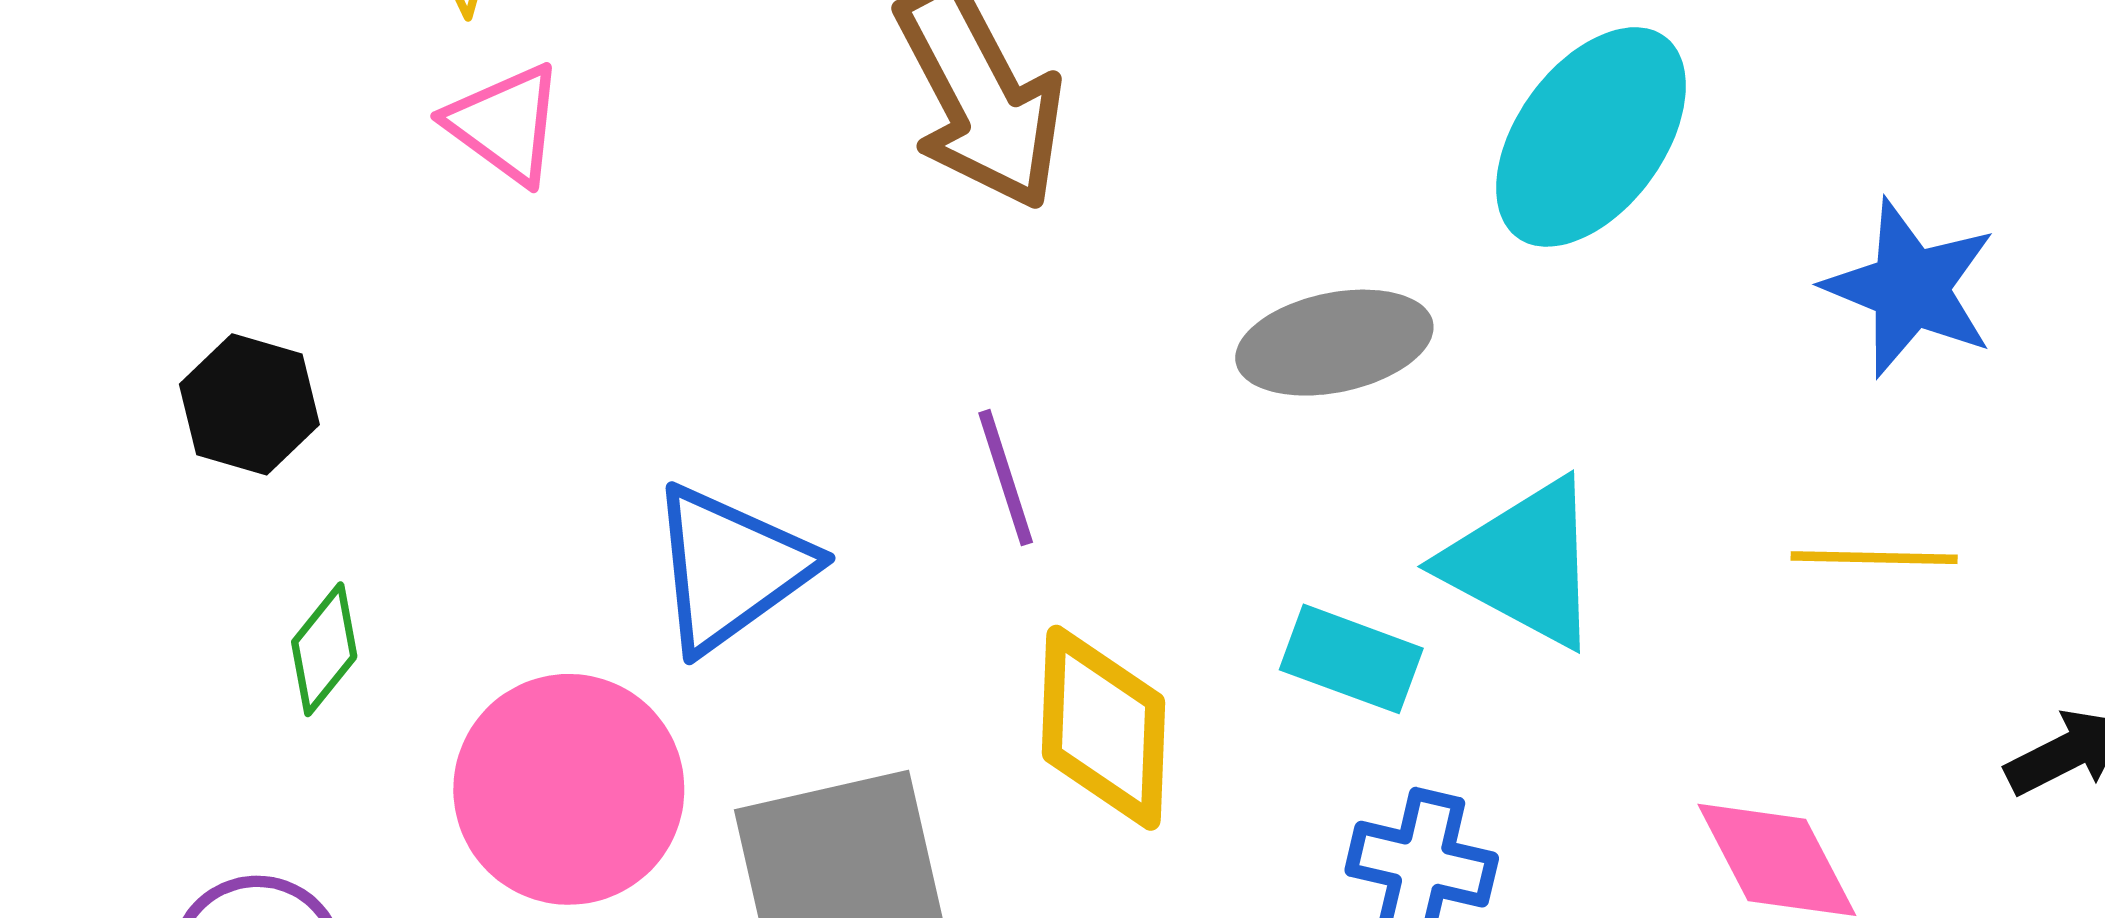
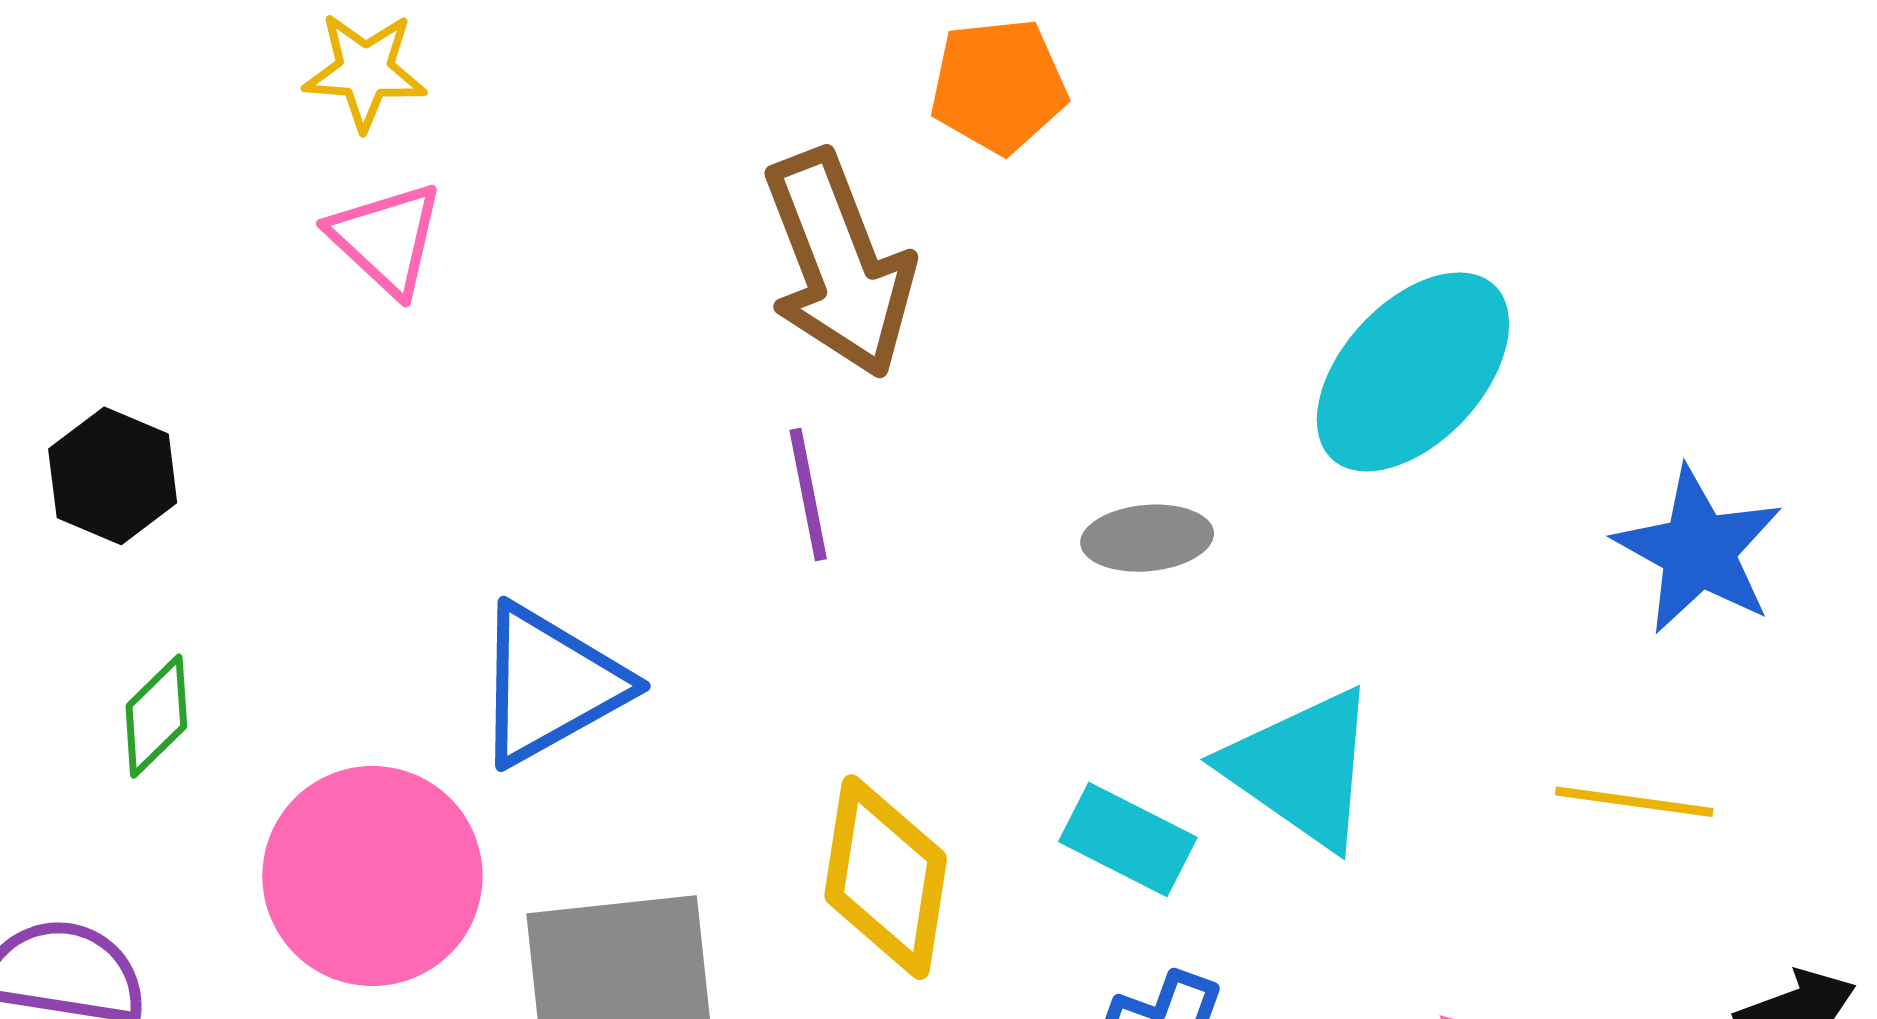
gray ellipse: (1334, 343) -> (1147, 538), size x0.7
purple line: (1006, 478) -> (808, 495), moved

